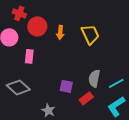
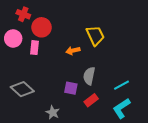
orange arrow: (60, 32) -> (73, 51), moved, turned 72
pink rectangle: (29, 56) -> (34, 48), moved
gray semicircle: (94, 78) -> (89, 76), moved

